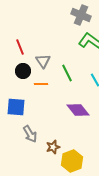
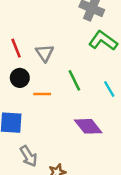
gray triangle: (43, 61) -> (45, 53), moved

